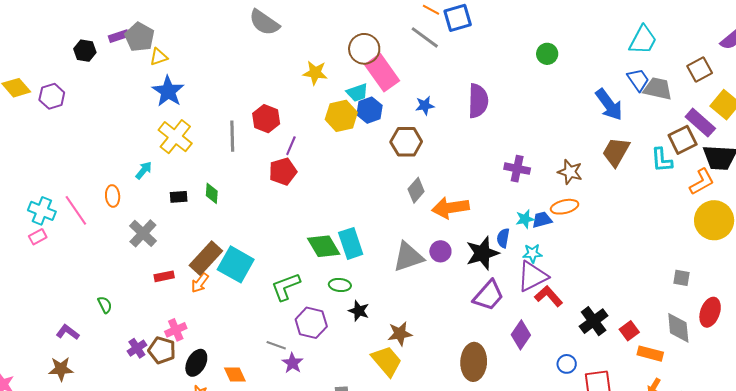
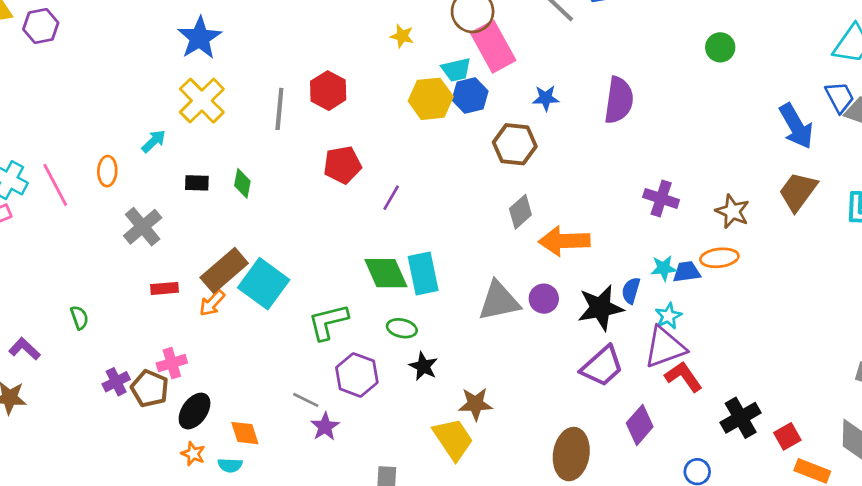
yellow star: (315, 73) -> (402, 36), size x0.7
purple line: (291, 146) -> (391, 198), moved
cyan star: (532, 253) -> (668, 316), turned -30

